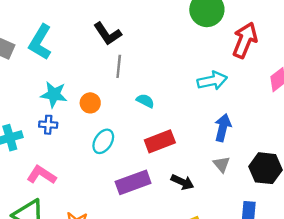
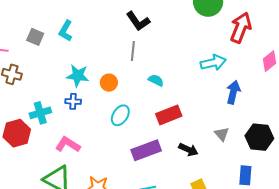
black L-shape: (108, 34) -> (138, 21), moved
cyan L-shape: (40, 42) -> (66, 31), size x0.7
blue arrow: (223, 128) -> (233, 92), moved

